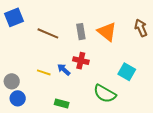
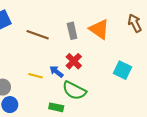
red cross: (81, 61) -> (74, 61), turned 35
green semicircle: (105, 94) -> (74, 91), moved

